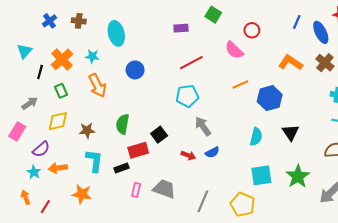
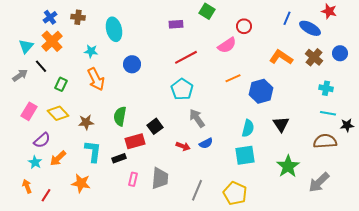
blue ellipse: (321, 32) -> (310, 28), turned -35
pink semicircle: (234, 50) -> (227, 45), turned -78
orange cross: (62, 59) -> (52, 41), moved
black line: (40, 72) -> (41, 66), turned -56
green rectangle: (61, 91) -> (61, 84), turned 48
cyan pentagon: (187, 96) -> (182, 89), turned -30
gray arrow: (30, 103) -> (20, 75), moved
yellow diamond: (58, 121) -> (58, 113), turned 60
pink rectangle: (17, 131) -> (29, 111), moved
orange arrow: (58, 168) -> (58, 158), turned -36
cyan square: (261, 175) -> (245, 155), moved
gray trapezoid: (164, 189) -> (160, 178), turned 75

